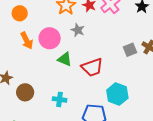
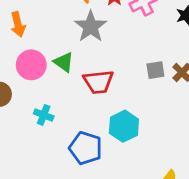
gray star: (78, 30) -> (91, 27), size x1.6
pink circle: (50, 38) -> (31, 65), moved

